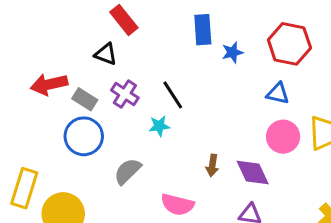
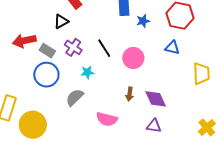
black triangle: (106, 54) -> (61, 21), turned -49
cyan star: (159, 126) -> (87, 72), moved
pink circle: (283, 137) -> (133, 58), moved

